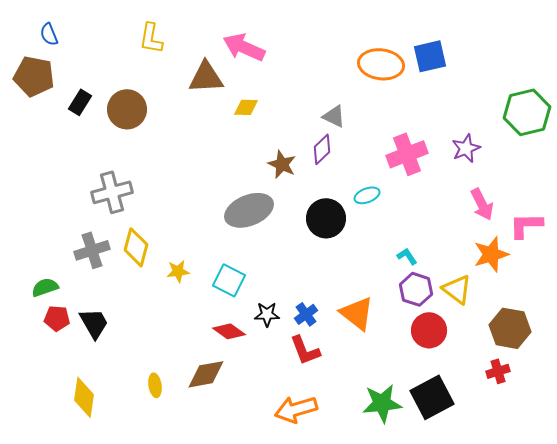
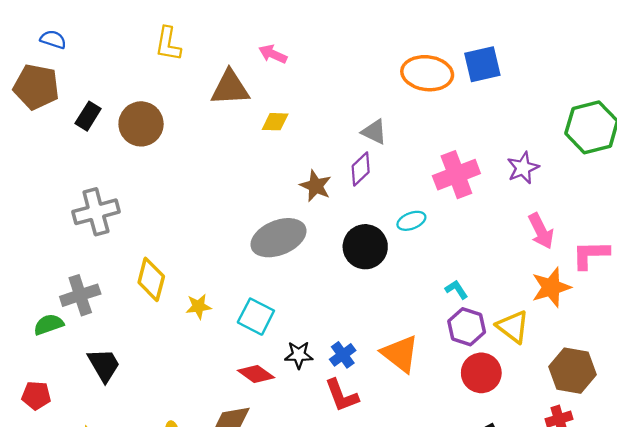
blue semicircle: (49, 34) -> (53, 39), turned 130
pink arrow: (244, 47) -> (273, 54), size x0.6
gray cross: (112, 192) -> (96, 212), moved
gray cross: (92, 250) -> (80, 295), moved
red pentagon: (57, 318) -> (36, 395), moved

